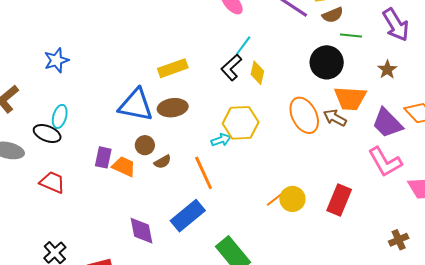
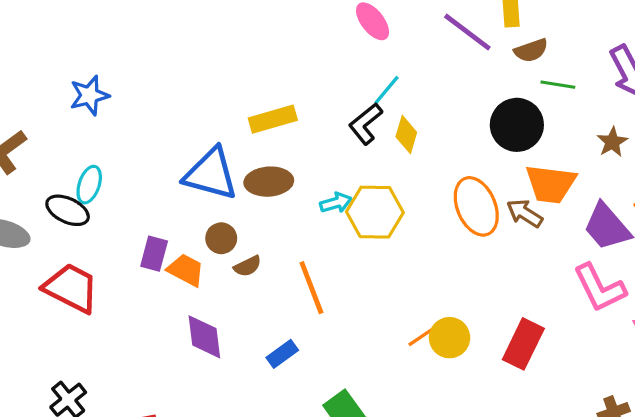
cyan arrow: (221, 140) -> (336, 203), moved
red trapezoid: (52, 182) -> (71, 288), size x1.4
blue rectangle: (188, 216) -> (282, 354), size x0.6
purple diamond: (141, 231) -> (204, 337), moved

